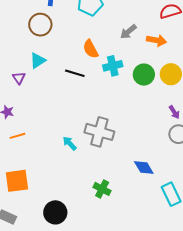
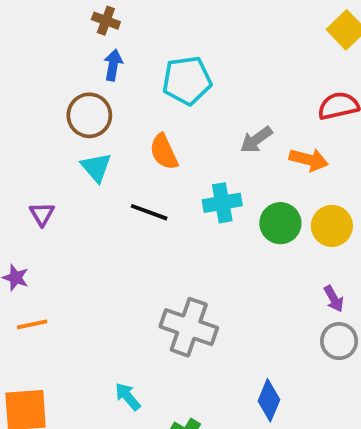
orange semicircle: (91, 49) -> (164, 152), moved
cyan triangle: (38, 61) -> (96, 167), moved, turned -42
cyan arrow: (70, 143) -> (128, 396), moved
blue diamond: (144, 168) -> (269, 400), turned 50

